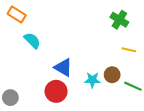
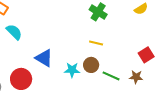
yellow line: (129, 50) -> (96, 43), moved
red circle: (56, 91) -> (21, 79), moved

